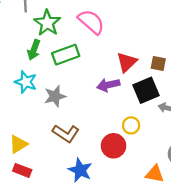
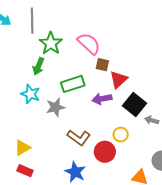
green rectangle: (66, 55) -> (73, 84), moved
brown square: (158, 63) -> (102, 65), moved
black square: (146, 90) -> (134, 104), turned -30
brown L-shape: (66, 133) -> (79, 138), moved

